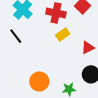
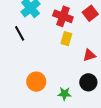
yellow rectangle: (63, 35) -> (66, 39), turned -48

